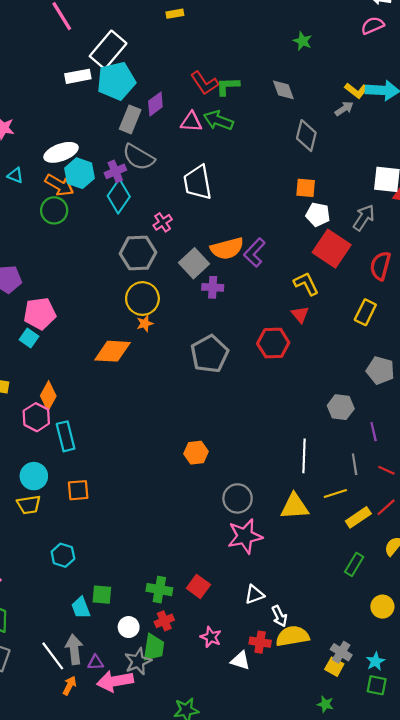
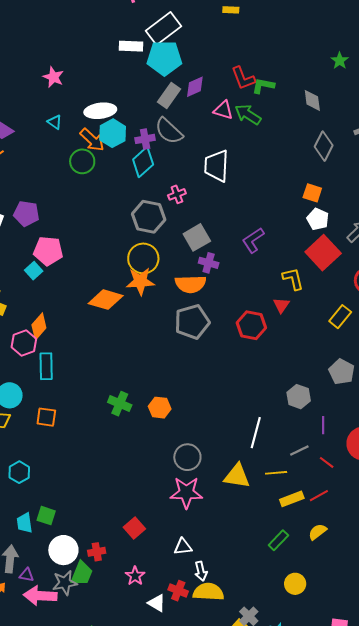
orange semicircle: (227, 248) -> (191, 284), moved
orange star: (145, 323) -> (140, 281), size x1.8
gray line: (355, 464) -> (299, 450), turned 60
green cross: (159, 590) -> (120, 404), moved
white circle: (129, 627) -> (63, 550), size x1.5

